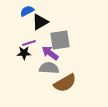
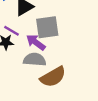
purple line: (29, 43) -> (12, 31), turned 48

